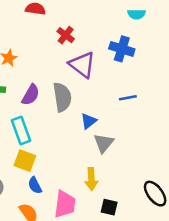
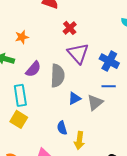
blue cross: (122, 49) -> (109, 61), moved
gray triangle: (104, 143) -> (95, 102), moved
yellow arrow: (91, 179) -> (79, 141), moved
blue semicircle: (35, 185) -> (62, 128), moved

